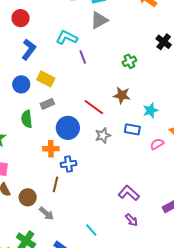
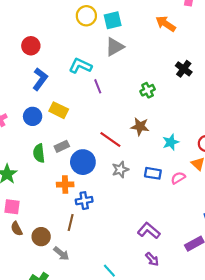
gray rectangle: (47, 104) -> (62, 146), moved
blue rectangle: (132, 129) -> (153, 173), moved

